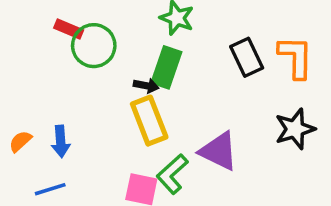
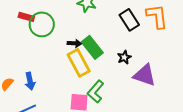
green rectangle: (166, 67) -> (92, 47), moved, turned -50
black star: (295, 129) -> (124, 57), moved, size x0.6
purple triangle: (219, 151) -> (145, 75), moved

